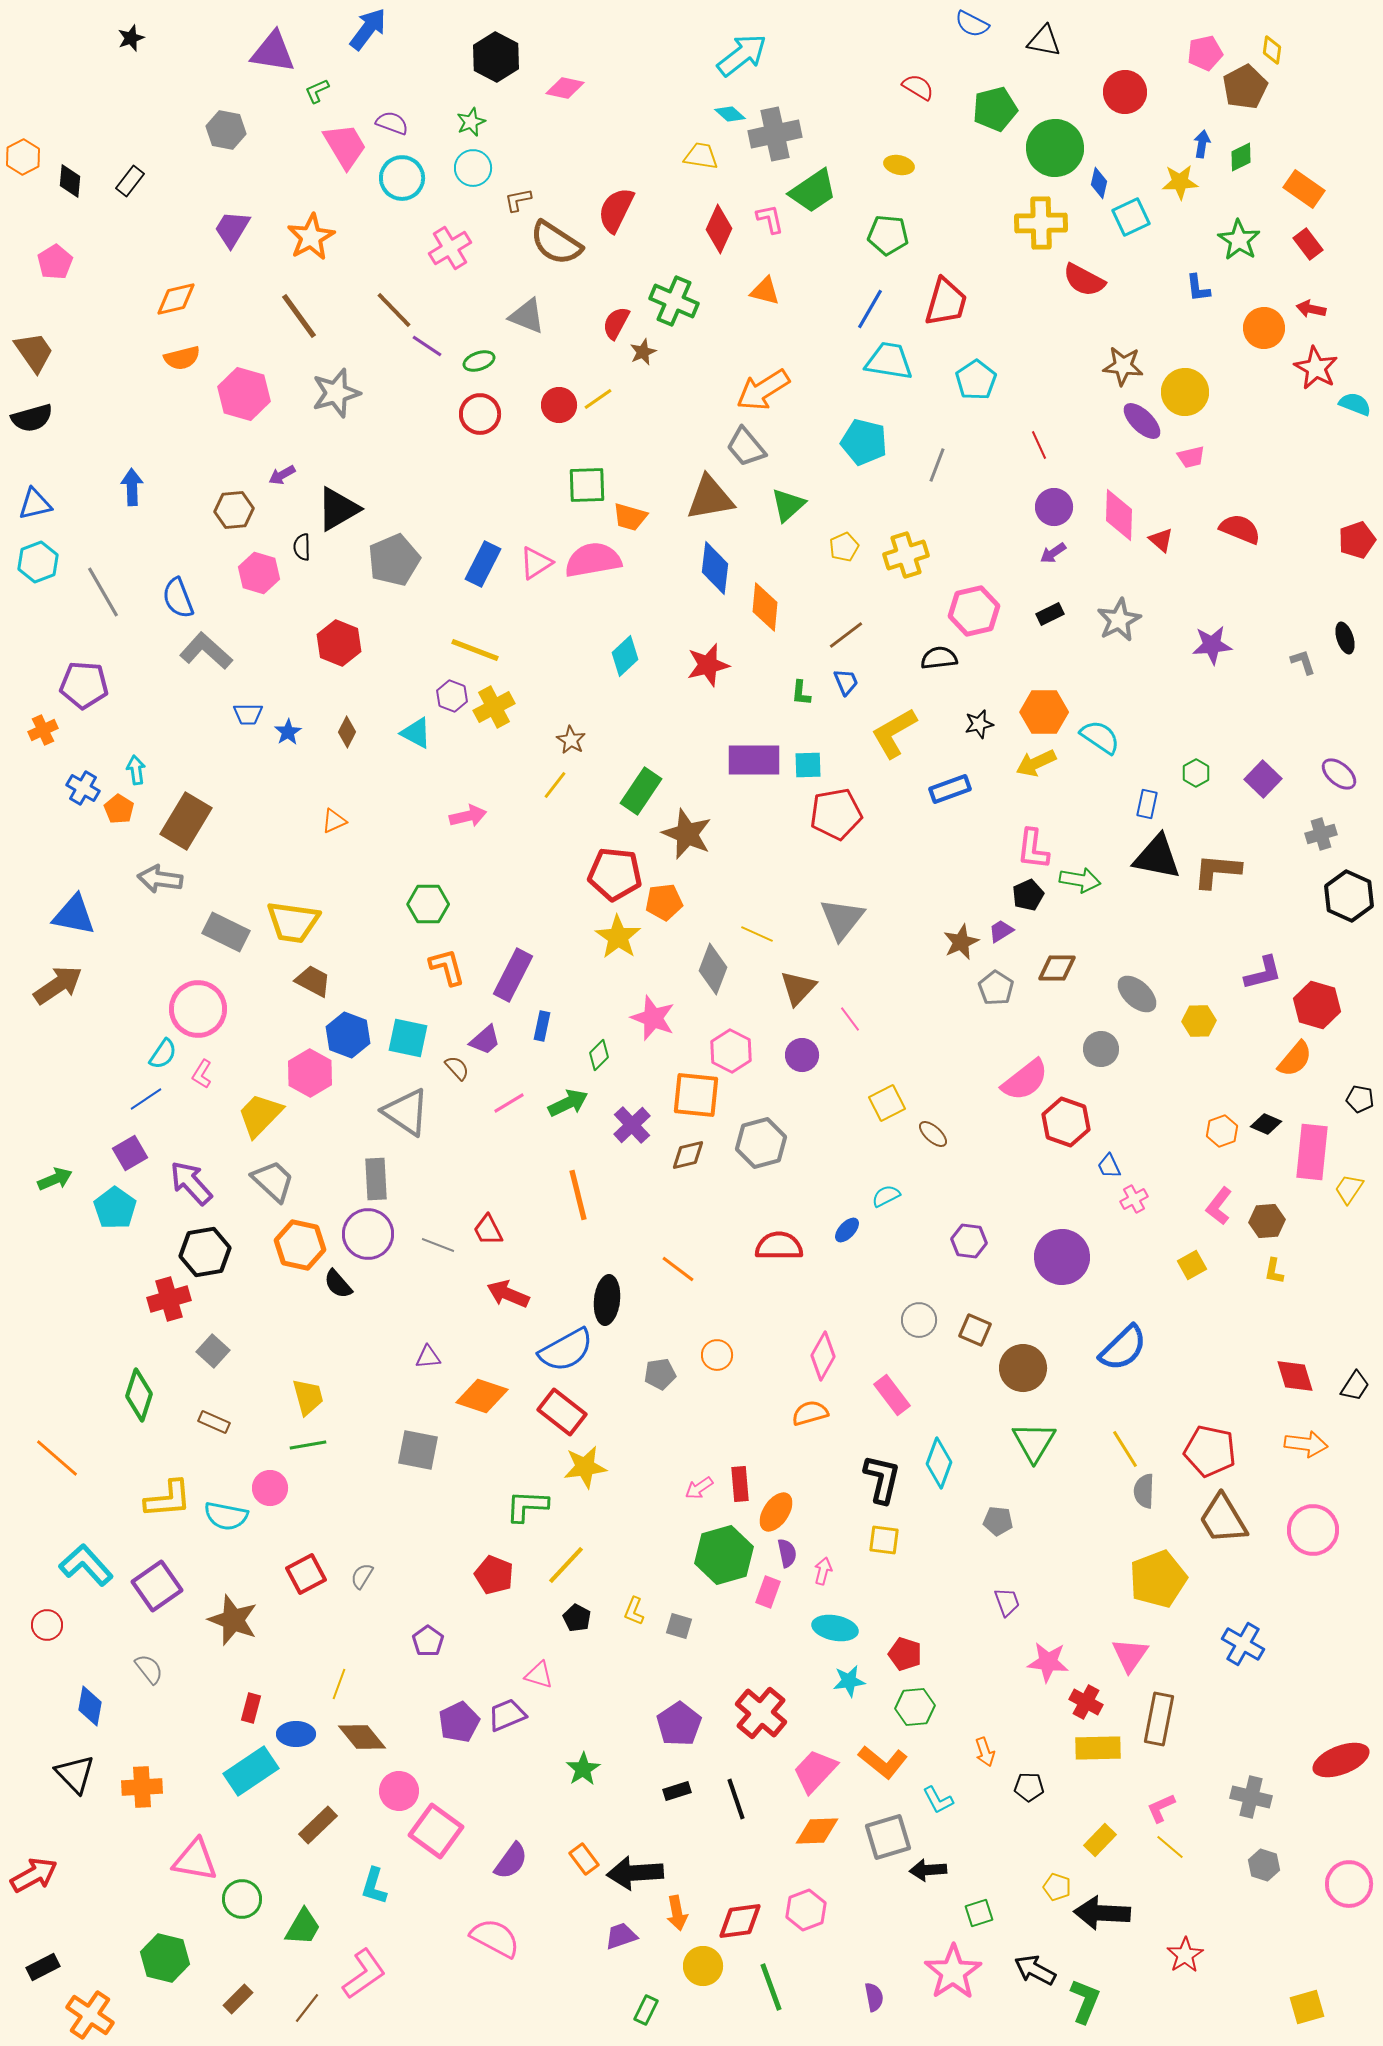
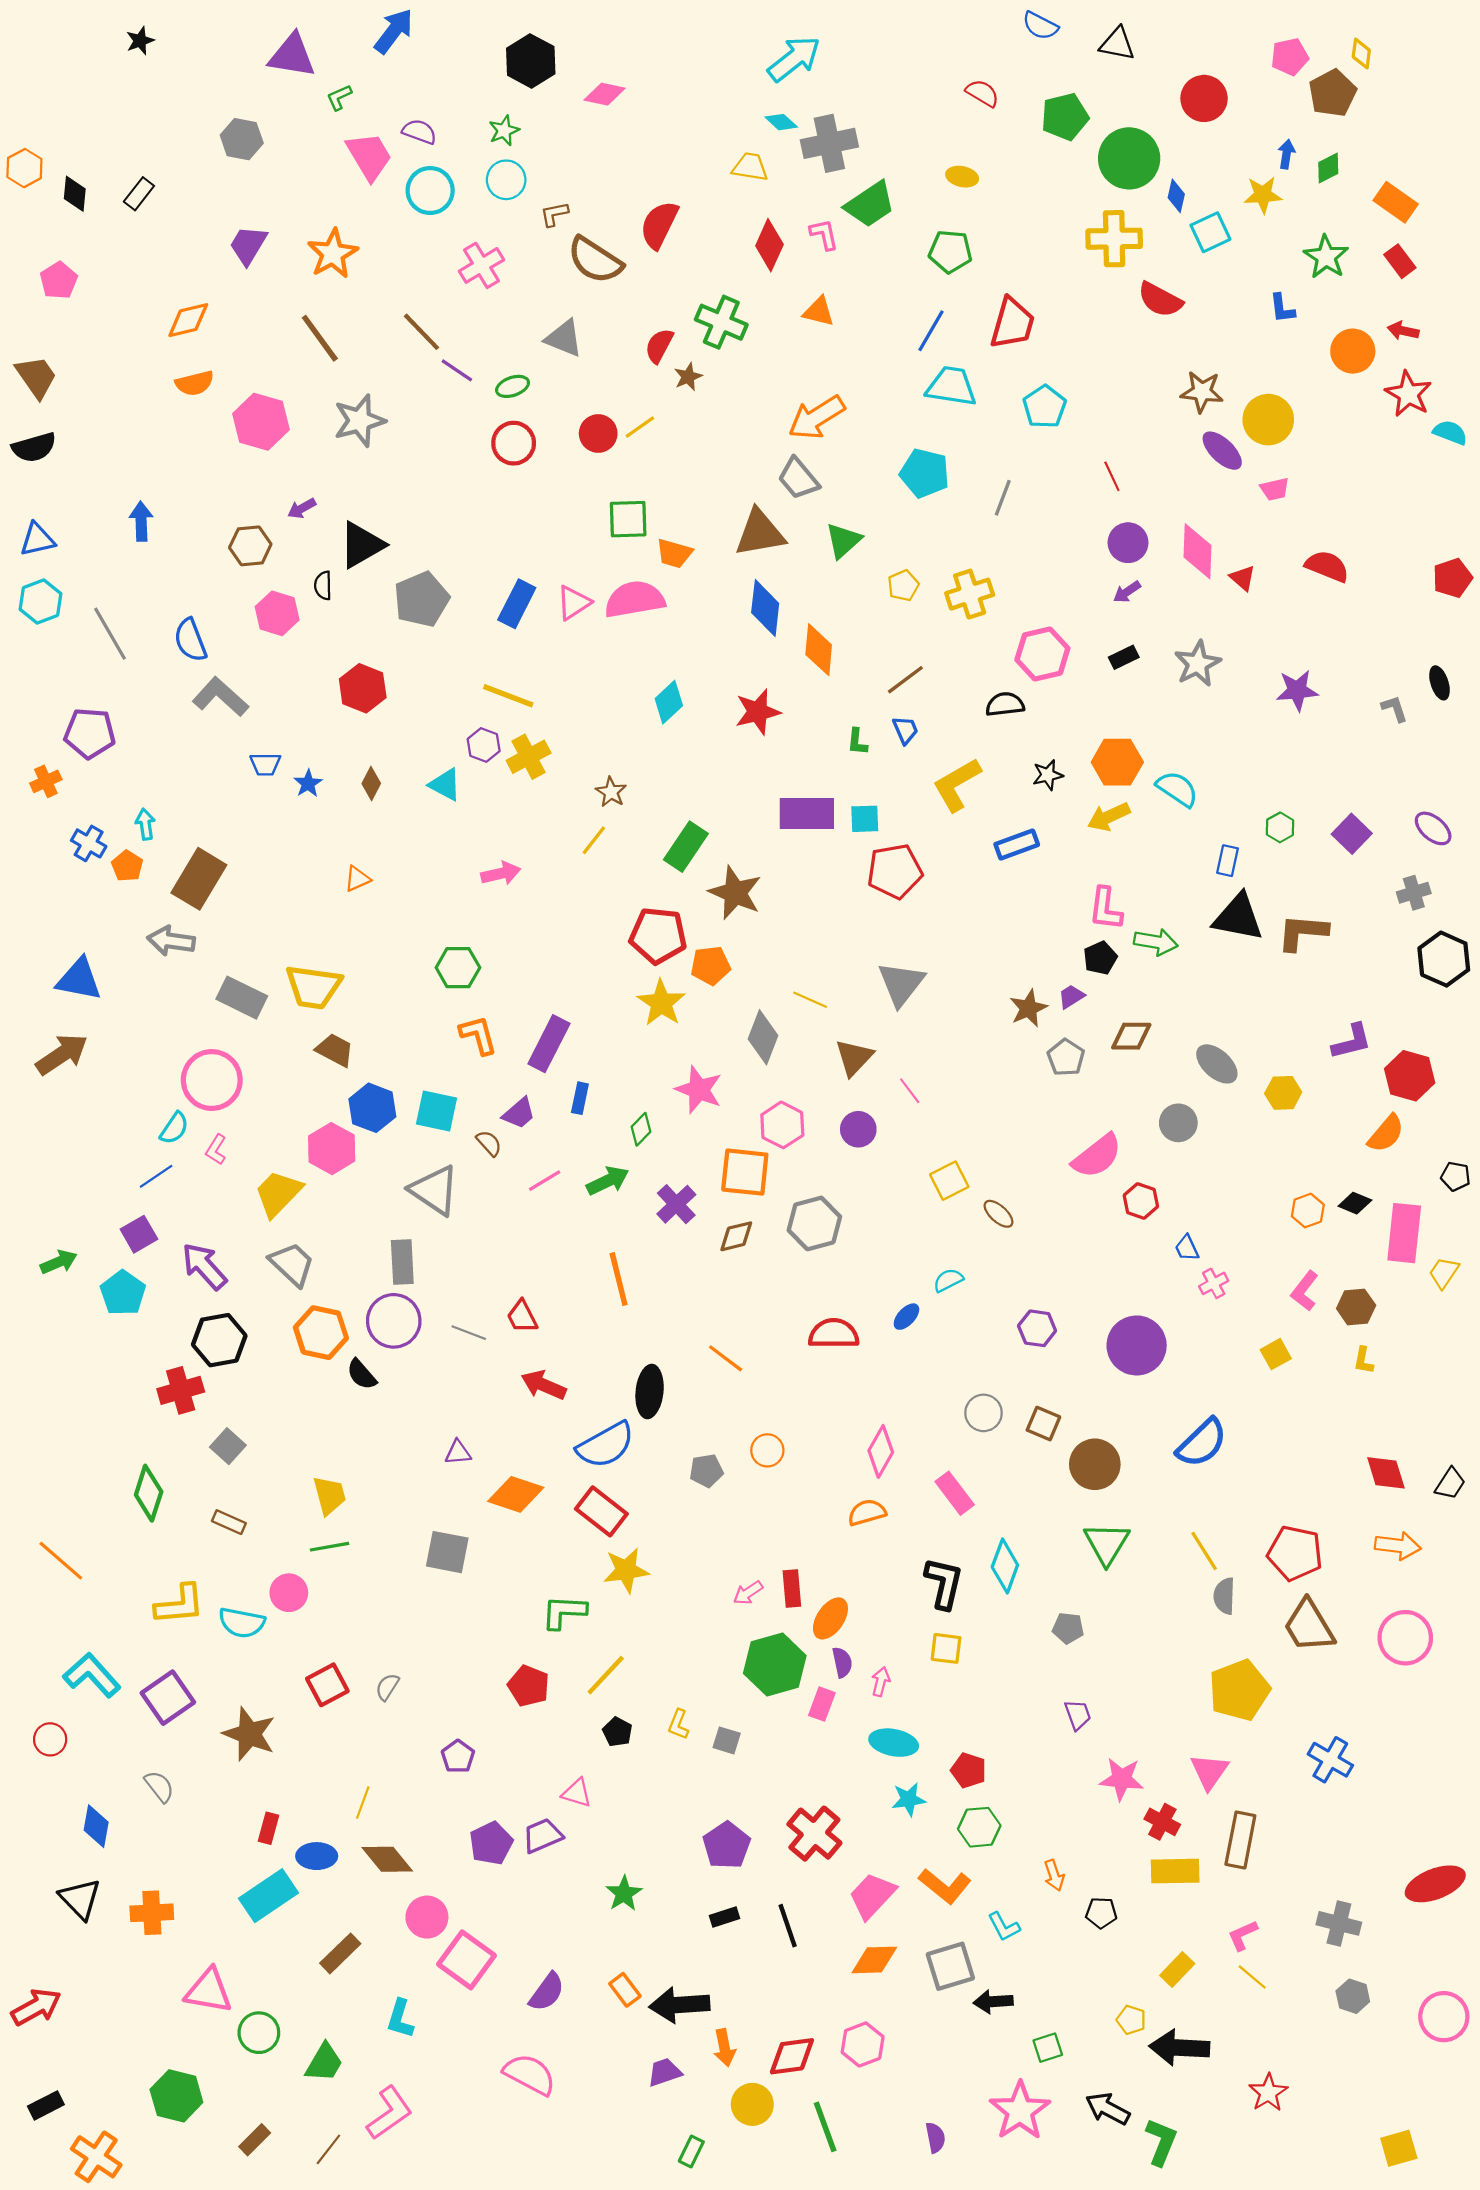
red hexagon: (1066, 1122) -> (1141, 1201), size x0.7

